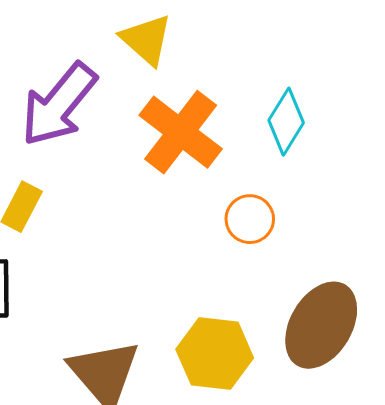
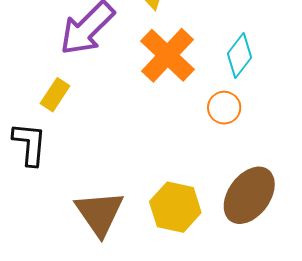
orange circle: (250, 219) -> (224, 108), moved

